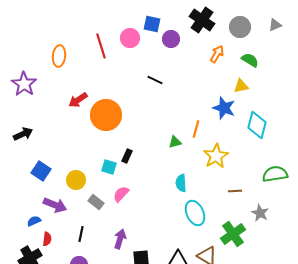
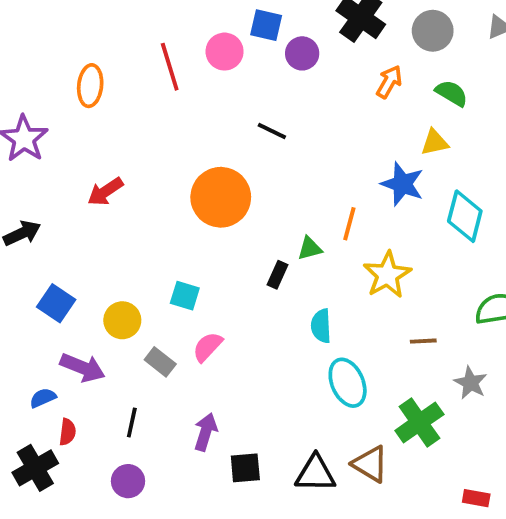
red arrow: (78, 100) -> (105, 192), moved
orange circle: (106, 115) -> (221, 197), moved
black rectangle: (127, 156) -> (278, 275), moved

